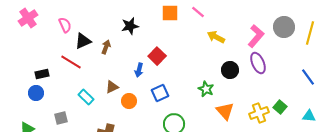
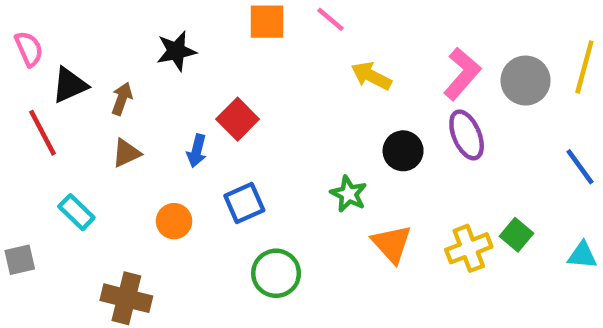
gray circle: (284, 27) -> (526, 81), moved
red line: (71, 62) -> (42, 133), turned 30
brown triangle: (112, 87) -> (126, 153), moved

